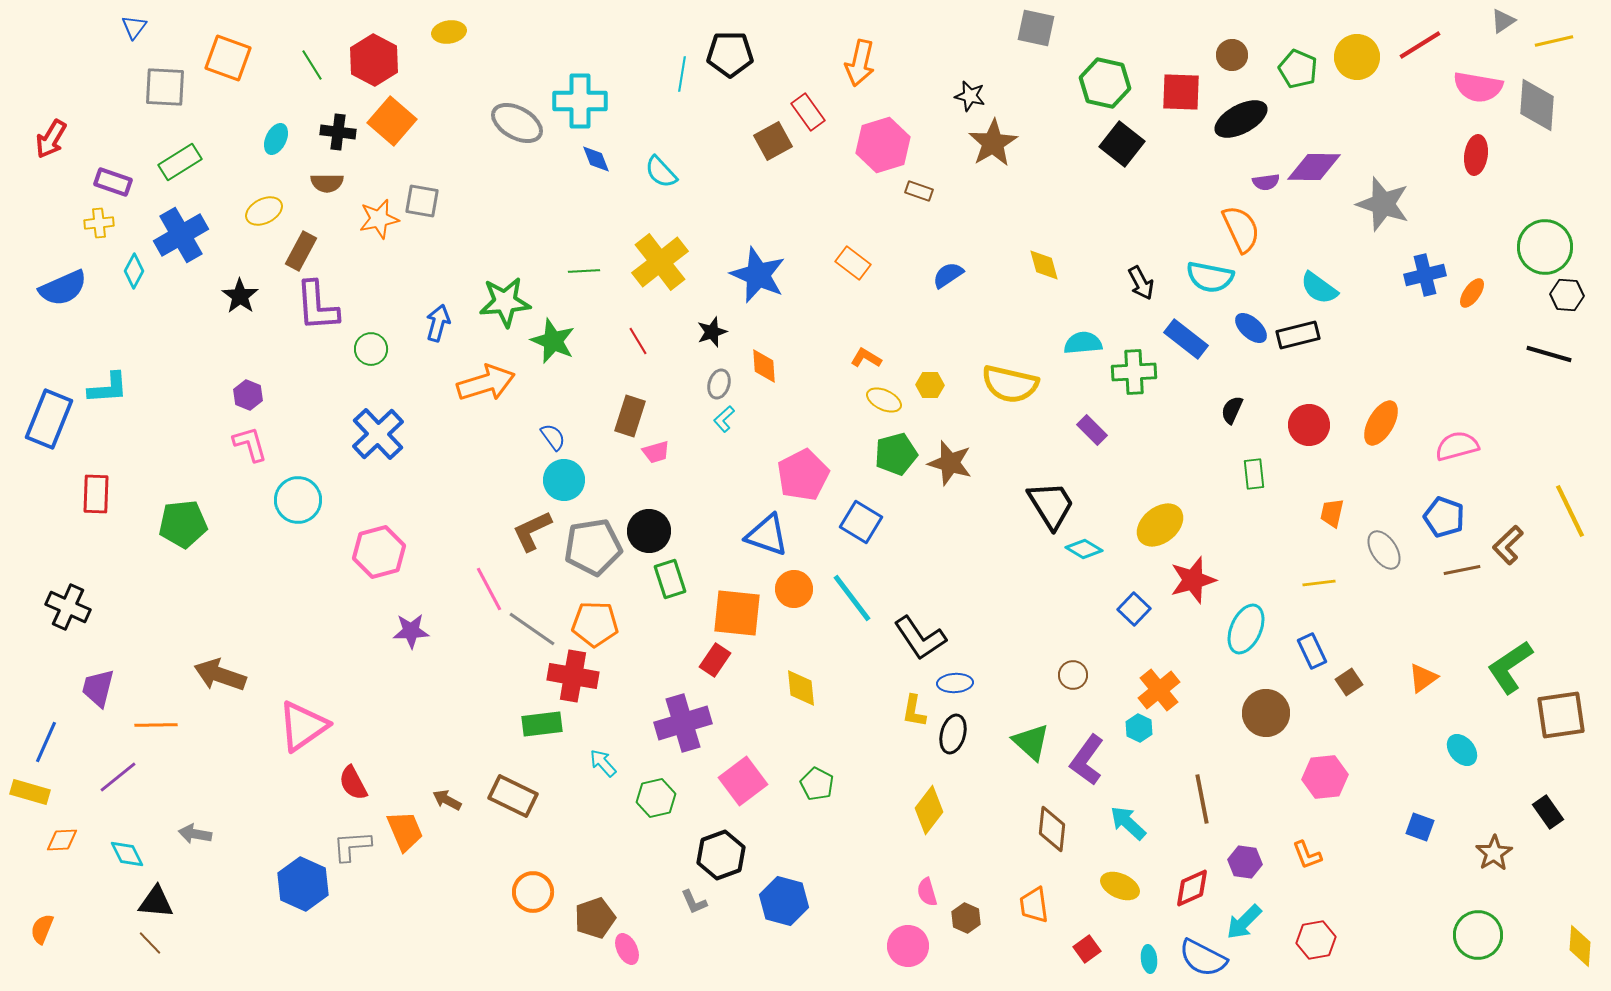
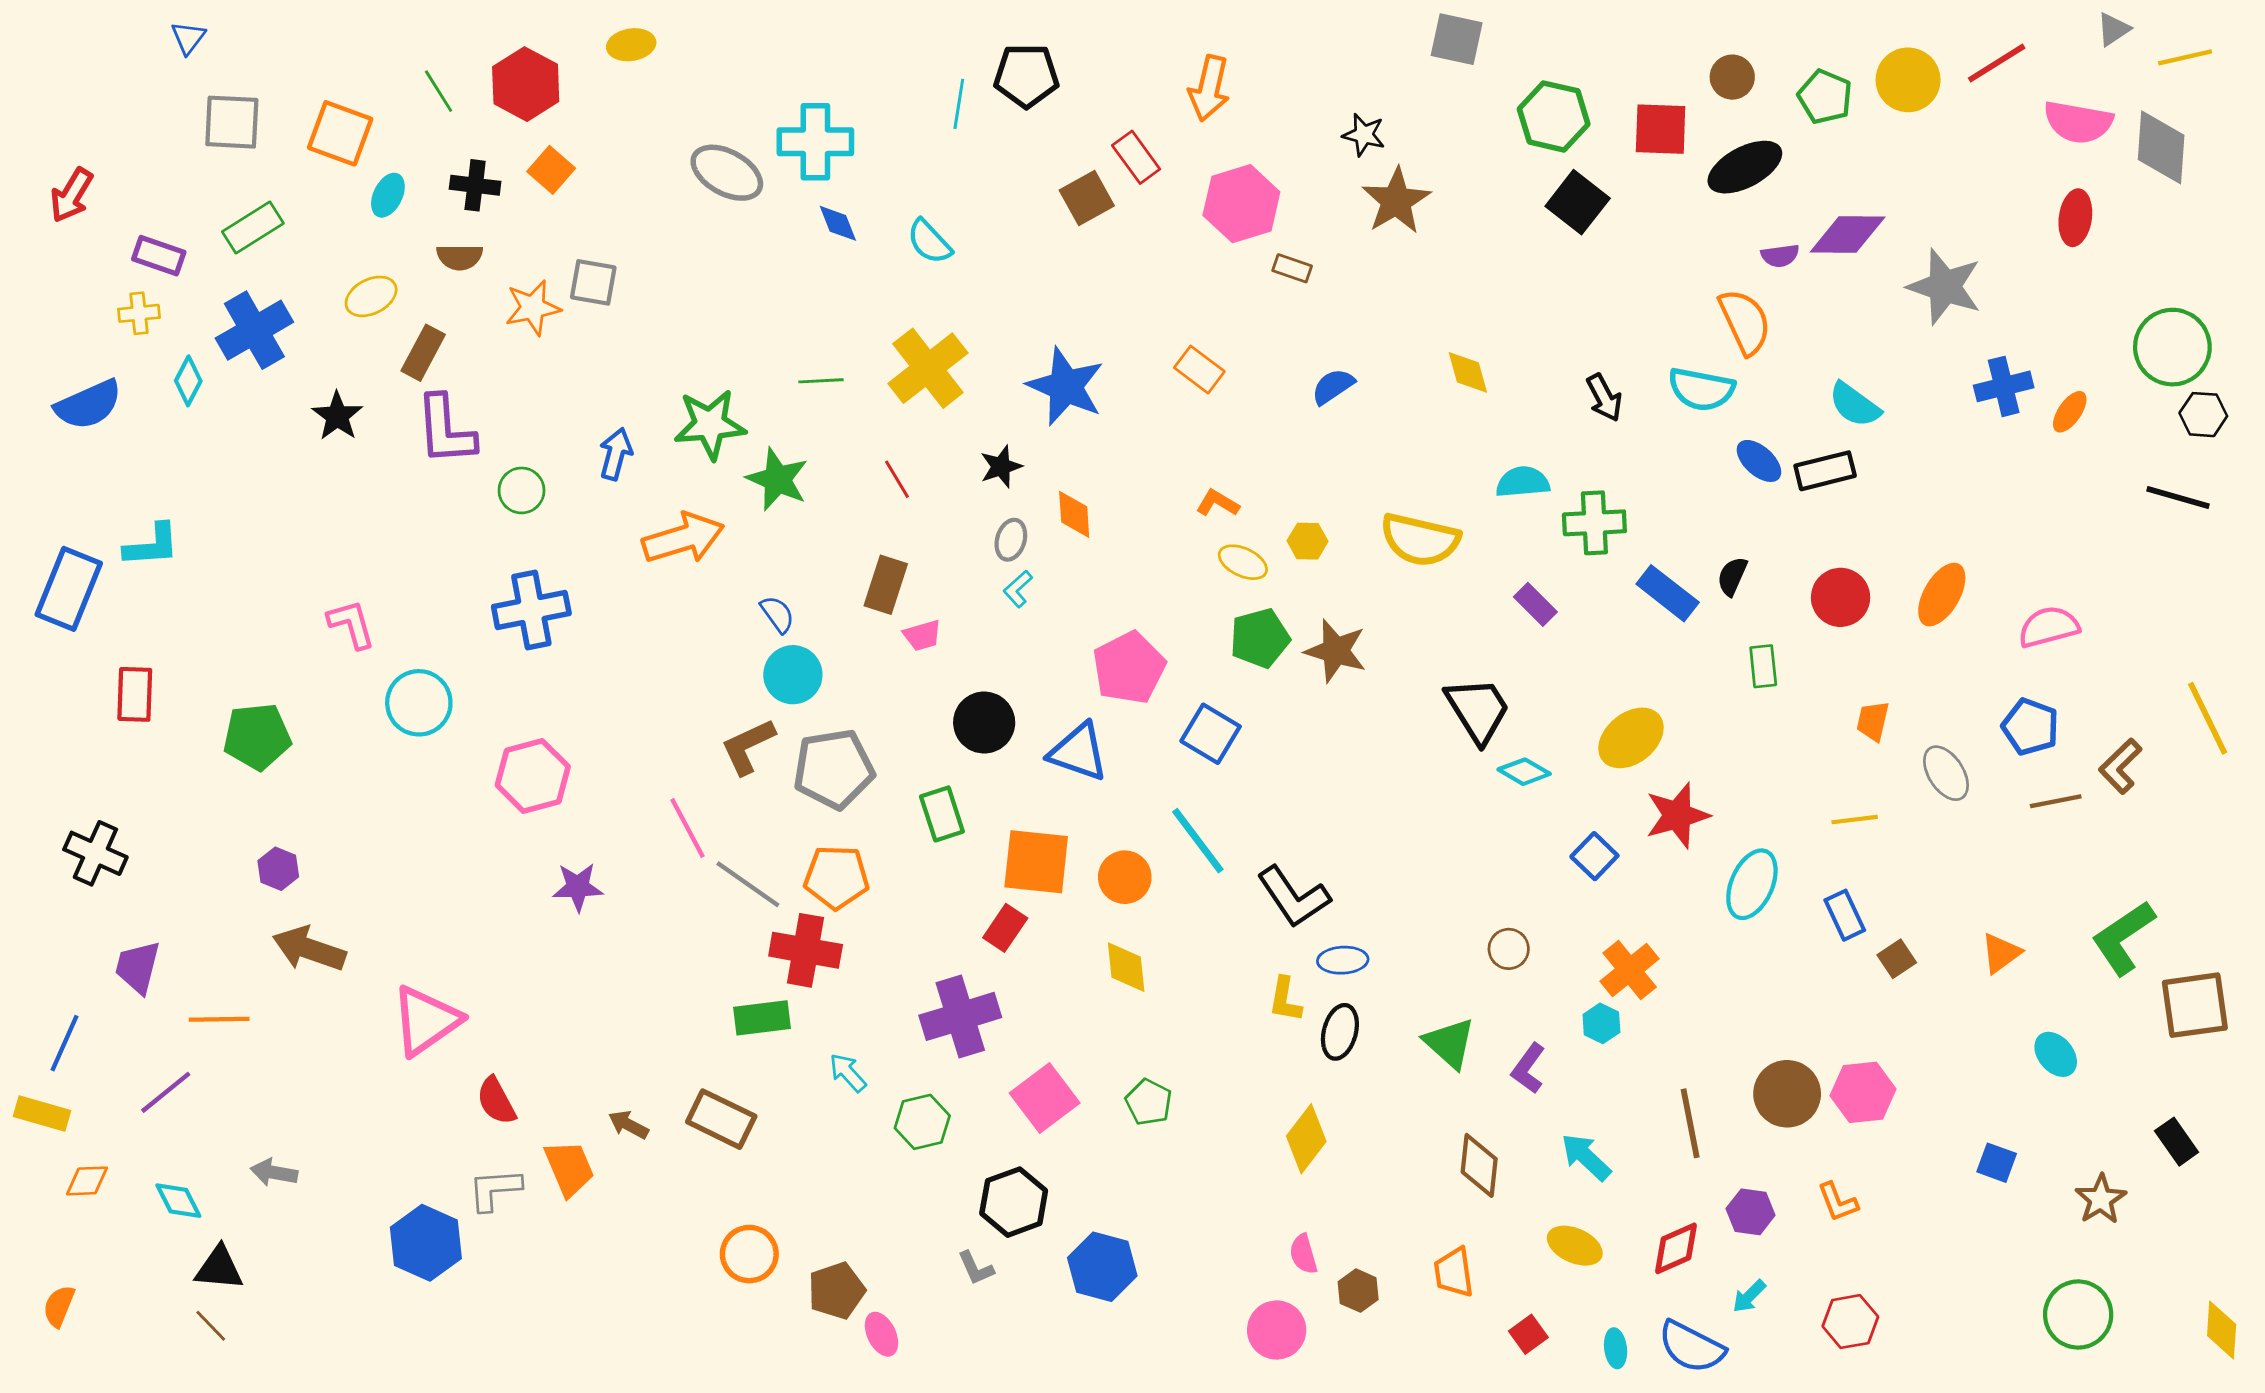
orange square: (228, 58) -> (340, 133), moved
orange square: (392, 121) -> (551, 170), size x0.7
blue rectangle: (1186, 339) -> (1668, 593), moved
purple hexagon: (248, 395) -> (278, 869), moved
blue cross: (378, 434) -> (531, 610), turned 32
black circle: (649, 531) -> (984, 723), moved
orange circle: (794, 589) -> (1125, 877), moved
brown circle: (1266, 713) -> (1787, 1094), moved
purple L-shape: (1087, 760) -> (1528, 1068), size x0.7
cyan arrow: (1244, 922) -> (1749, 1296), size x0.7

